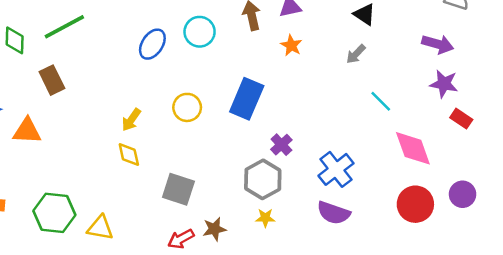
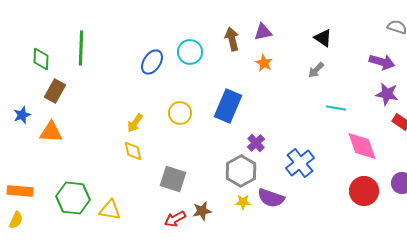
green line: (64, 27) -> (81, 48), turned -60
brown rectangle: (52, 80) -> (55, 91), moved, turned 55
cyan line: (381, 101) -> (336, 108), turned -36
purple semicircle: (334, 213) -> (271, 198), moved

